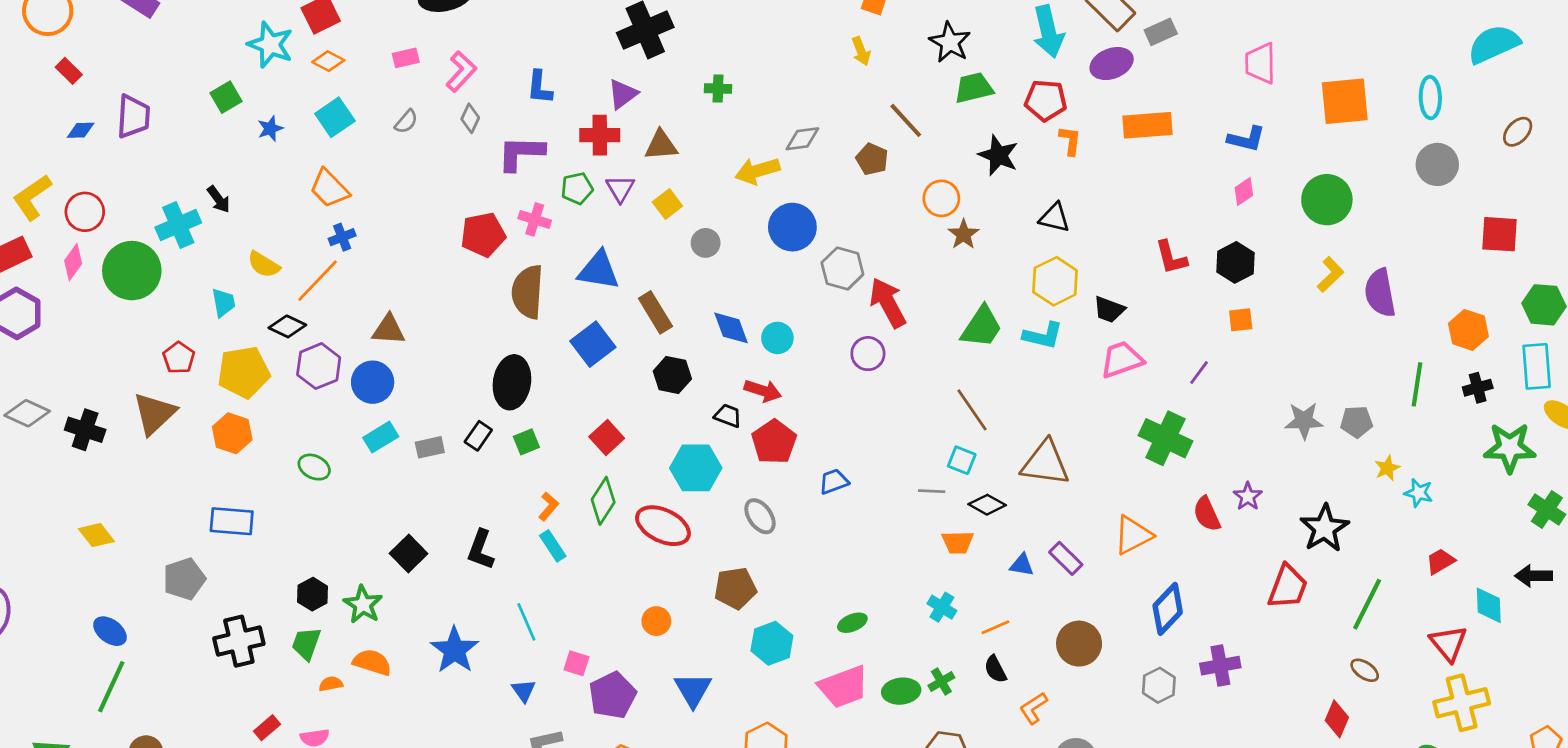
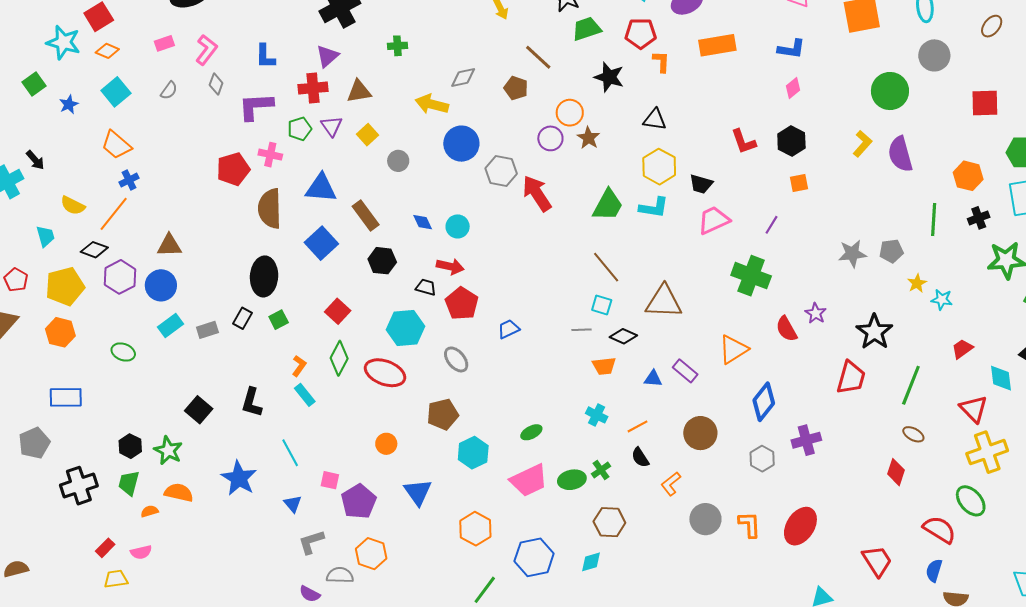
yellow arrow: (757, 171) -> (432, 104), turned 36
green circle: (1327, 200) -> (890, 91), moved
blue diamond: (731, 328) -> (423, 222), size x0.7
purple circle: (868, 354) -> (550, 138), moved

